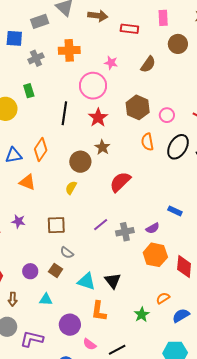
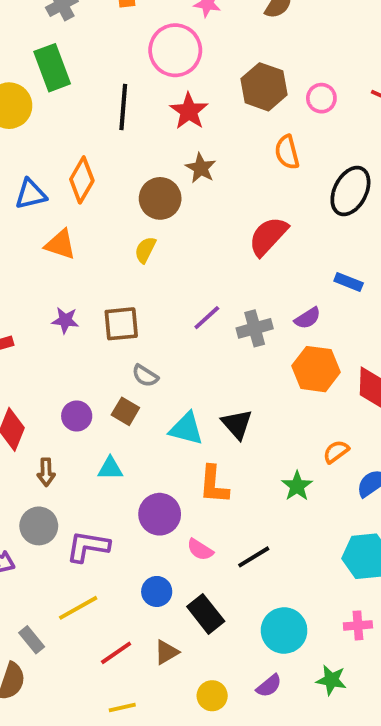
green rectangle: (29, 91) -> (52, 68), size x1.6
black ellipse: (178, 147) -> (350, 191), moved
red semicircle: (120, 182) -> (268, 236), moved
purple star: (18, 221) -> (65, 320), moved

